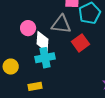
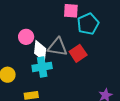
gray triangle: (61, 24) -> (57, 47), moved

